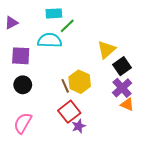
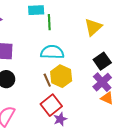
green line: (67, 26) -> (49, 22), turned -49
cyan semicircle: (50, 40) -> (52, 52), moved
yellow triangle: (107, 50) -> (93, 27), moved

